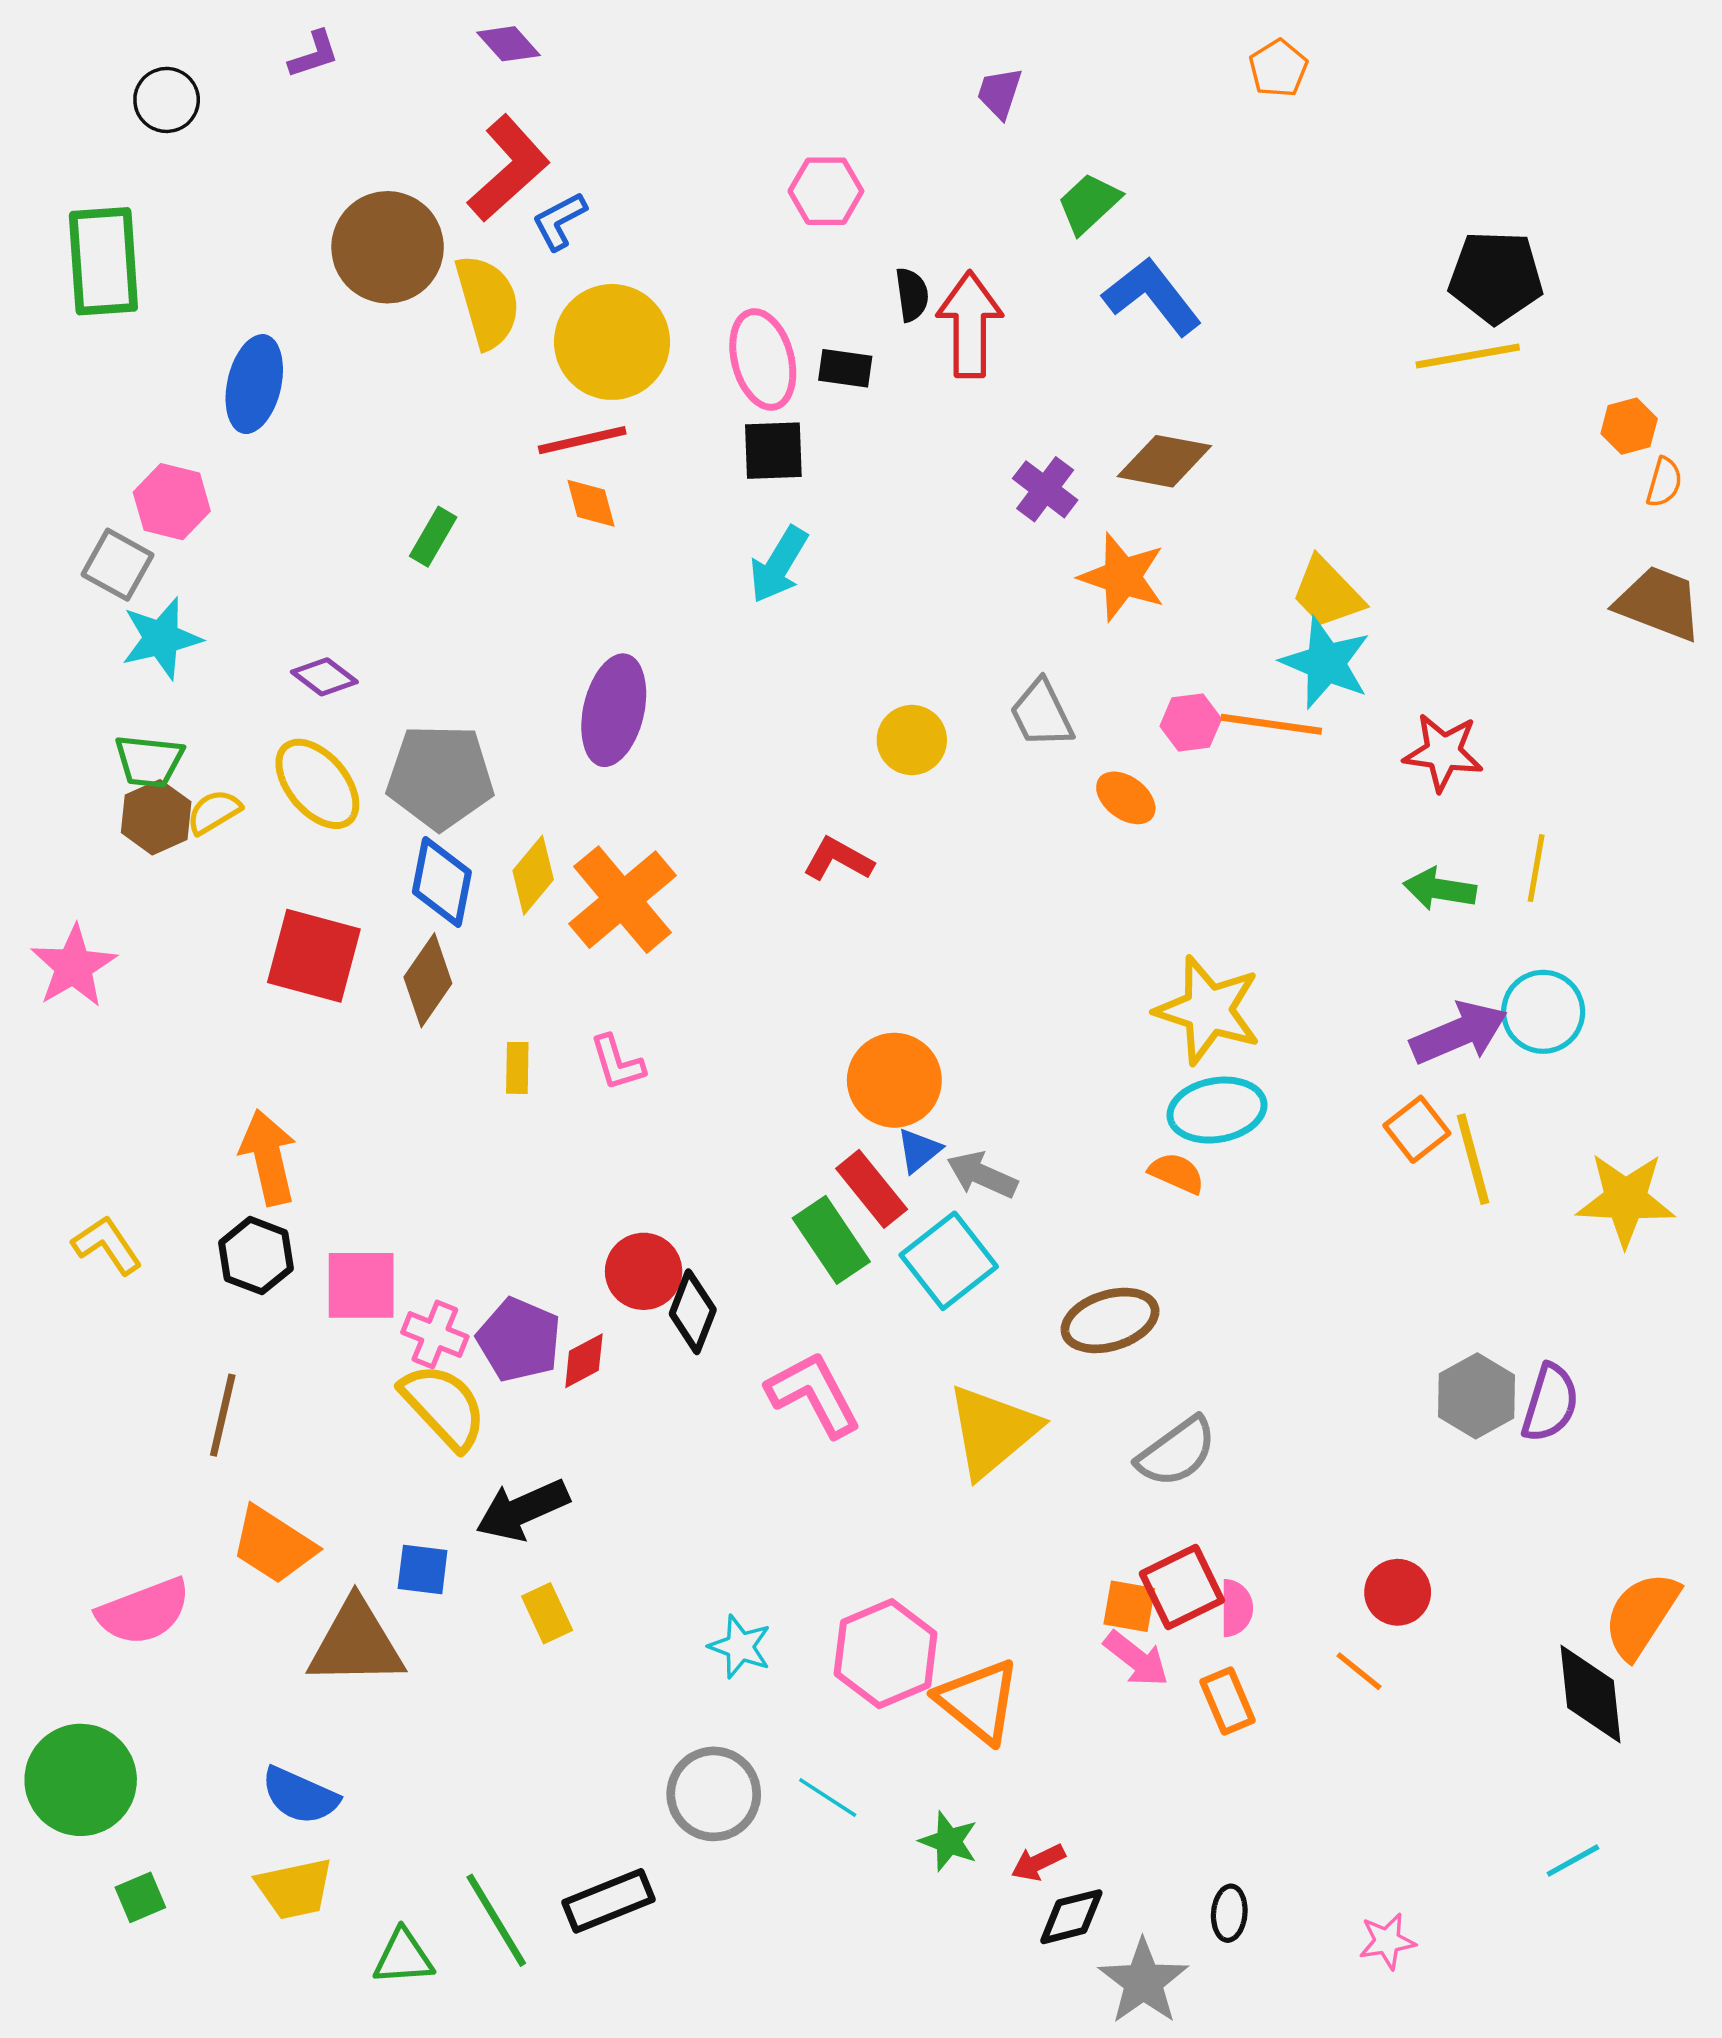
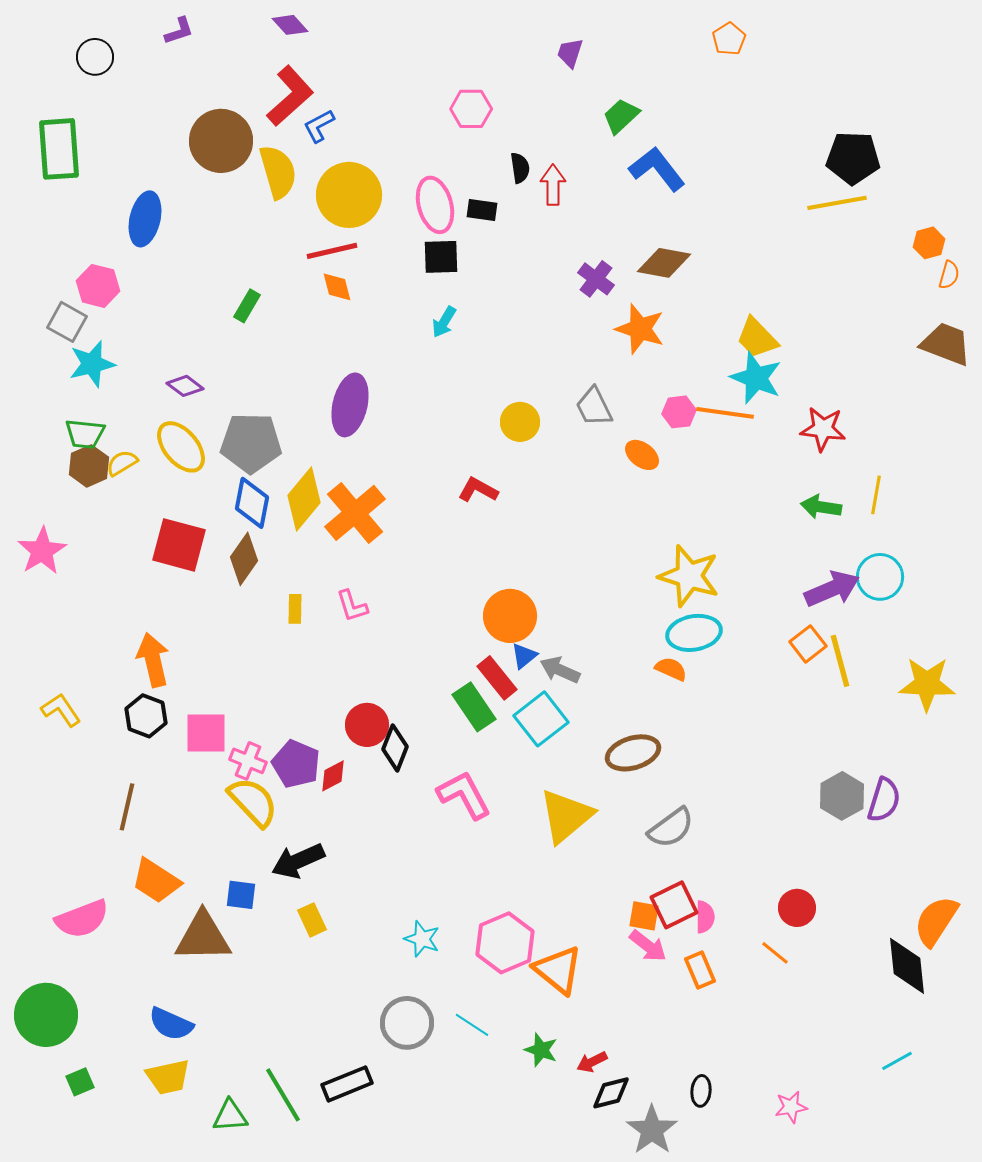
red arrow: (970, 324) -> (553, 185), size x0.7
cyan arrow: (779, 565) -> (444, 322), size x0.7
yellow diamond: (533, 875) -> (304, 499), size x1.4

